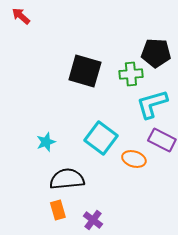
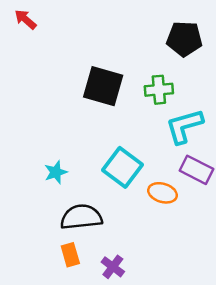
black pentagon: (156, 53) -> (184, 39), moved

